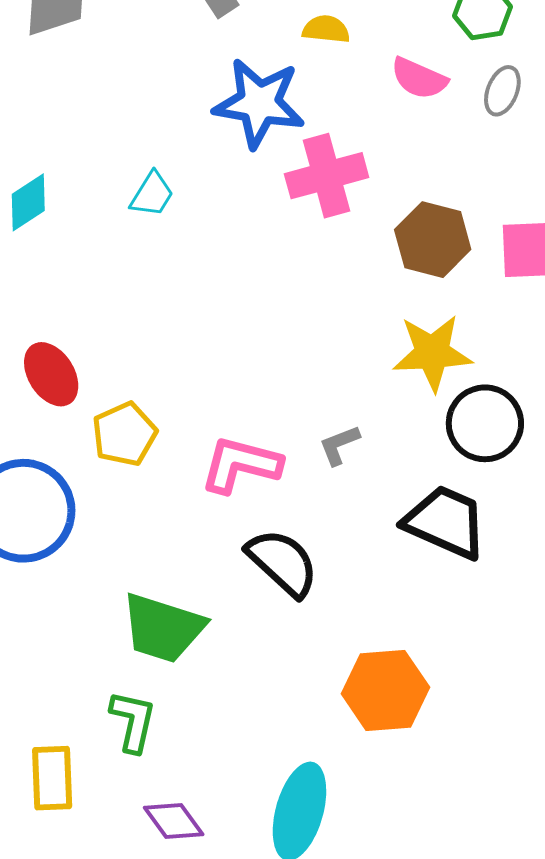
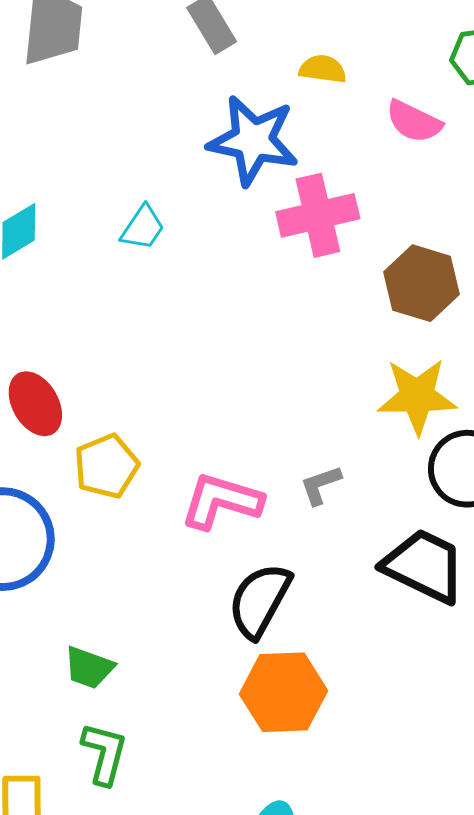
black semicircle: (282, 563) -> (260, 600), turned -106
green trapezoid: (163, 628) -> (89, 668), moved, size x0.6
orange hexagon: (385, 690) -> (283, 692), moved

